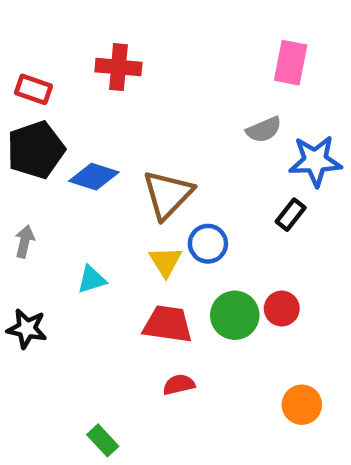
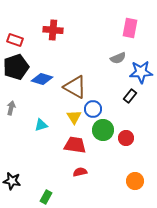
brown triangle: (168, 194) -> (75, 87), turned -45
green circle: (235, 315) -> (103, 130), moved
black star: (27, 329) -> (12, 181), moved
green rectangle: (103, 440) -> (46, 197), turned 72

